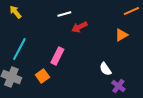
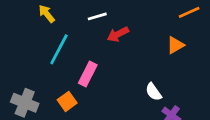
yellow arrow: (15, 12) -> (47, 14), moved
cyan line: (19, 49) -> (59, 49), moved

